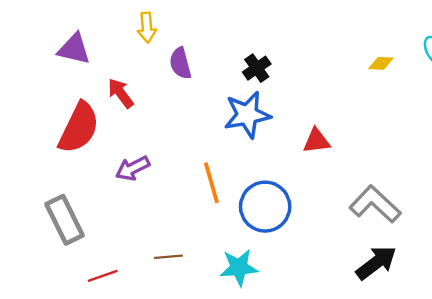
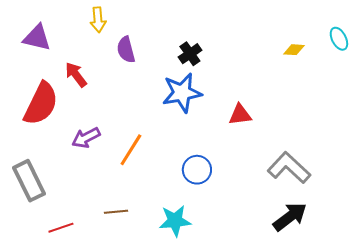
orange line: (211, 183) -> (131, 150), moved, turned 48
blue circle: (265, 207) -> (197, 170), size x0.7

